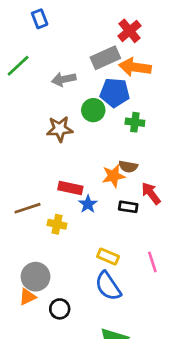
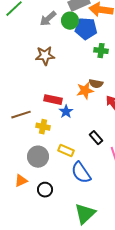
gray arrow: (64, 79) -> (48, 19), turned -30
green circle: (93, 110) -> (70, 21), moved
black rectangle: (128, 207) -> (96, 138), moved, turned 40
yellow rectangle: (108, 257) -> (66, 151), moved
gray circle: (36, 277) -> (38, 157), moved

